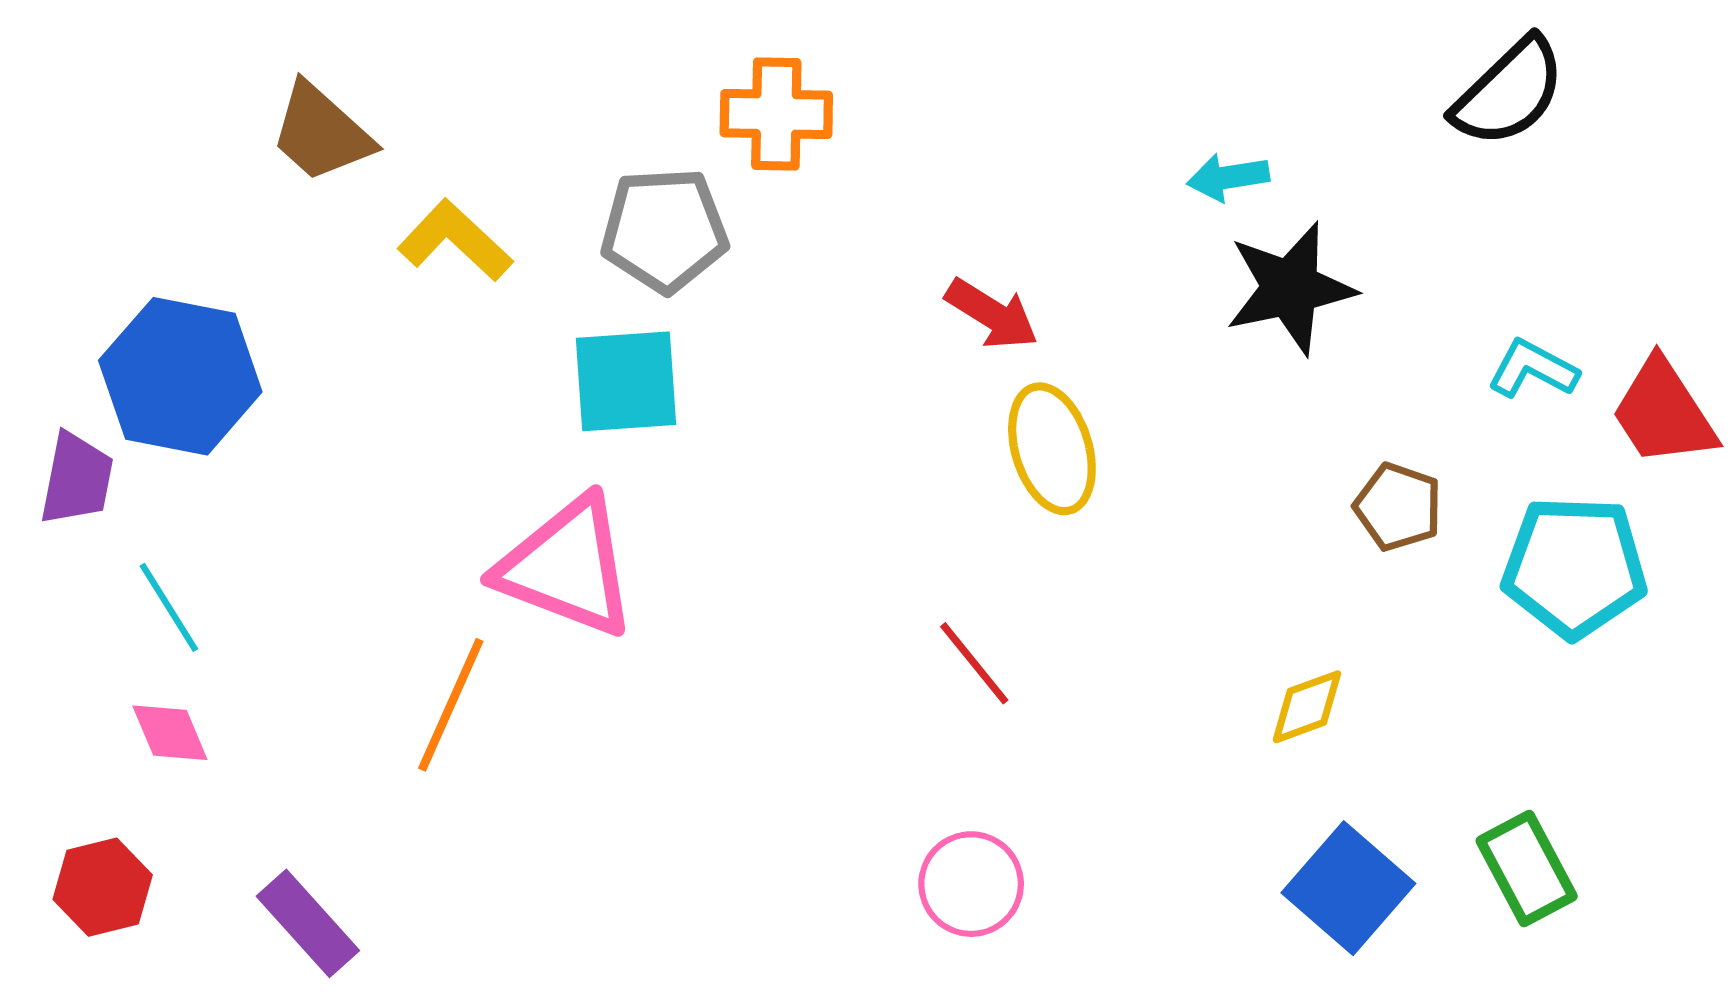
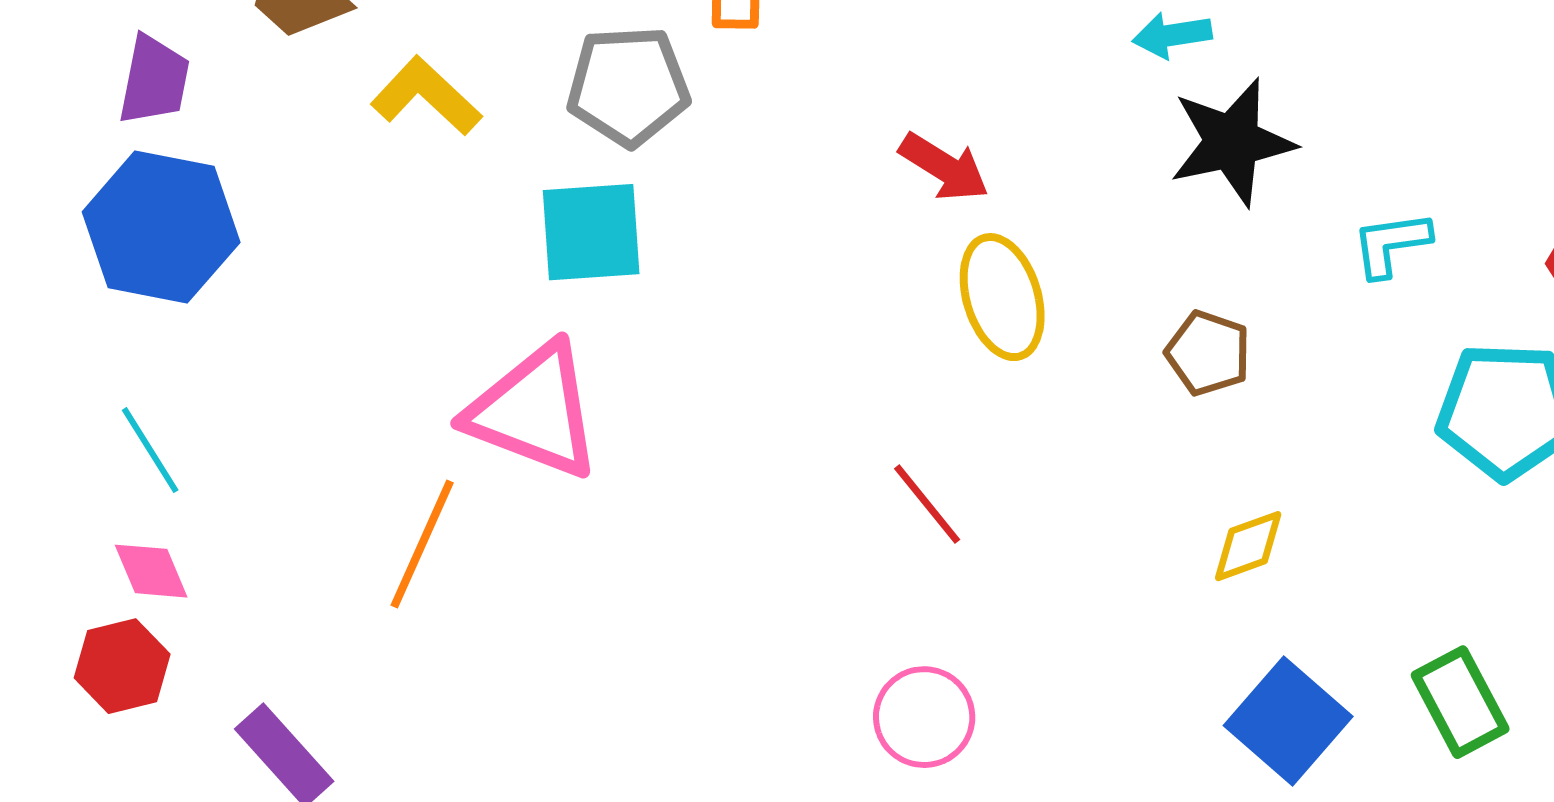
cyan L-shape: (1533, 369) -> (1391, 244), moved, turned -36
purple trapezoid: (77, 479) -> (154, 80), moved
brown pentagon: (1398, 507) -> (1208, 353), moved
red hexagon: (103, 887) -> (122, 666), moved

